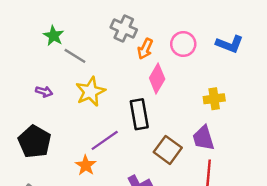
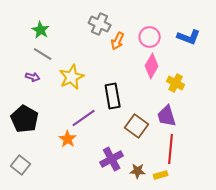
gray line: (75, 56) -> (43, 54), moved
pink diamond: (157, 79) -> (152, 66), moved
yellow cross: (214, 99) -> (176, 83), turned 36

